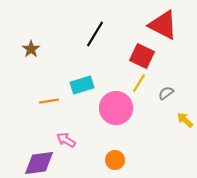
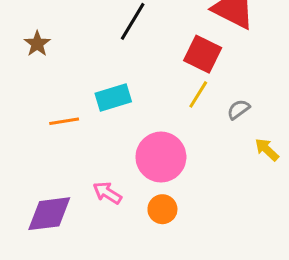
pink circle: (116, 108) -> (161, 157), moved
pink arrow: (66, 140) -> (107, 193), moved

